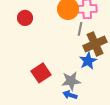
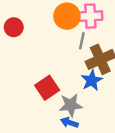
red square: (41, 73) -> (47, 88), moved

